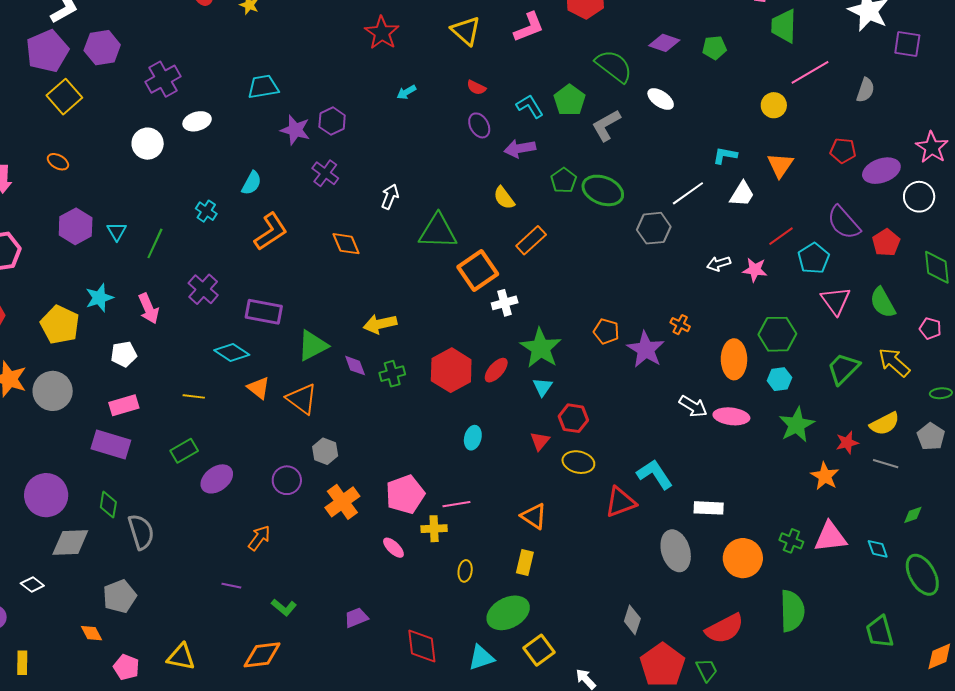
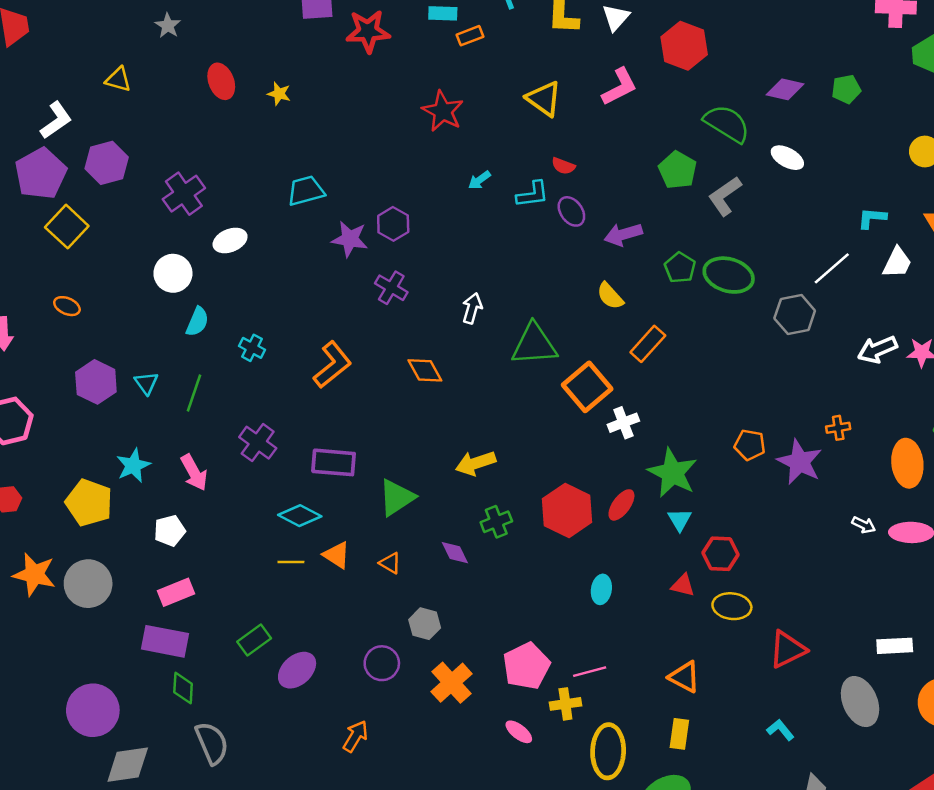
cyan L-shape: (530, 106) -> (533, 194), moved, turned 120
cyan semicircle: (252, 183) -> (197, 322), moved
white arrow: (719, 264) -> (877, 349), size x1.4
orange cross: (680, 325) -> (838, 428), turned -30
purple diamond: (355, 366) -> (455, 553), moved
yellow line: (194, 396) -> (291, 562), moved
orange triangle: (302, 399) -> (390, 563), size x0.6
white arrow: (693, 406) -> (864, 525), size x0.7
red triangle: (540, 441) -> (683, 585), turned -50
cyan L-shape: (655, 474) -> (780, 730), moved, size x0.6
green diamond: (108, 505) -> (183, 688), moved
yellow ellipse: (465, 571) -> (608, 751), size x2.0

